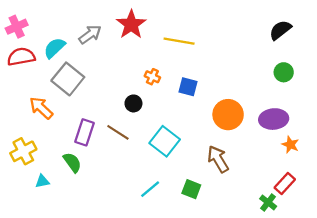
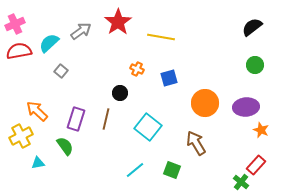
gray square: (68, 79) -> (61, 71), size x0.5
blue square: (188, 87) -> (169, 78), turned -30
orange arrow: (41, 108) -> (37, 111), moved
brown line: (118, 132) -> (106, 119), turned 70

